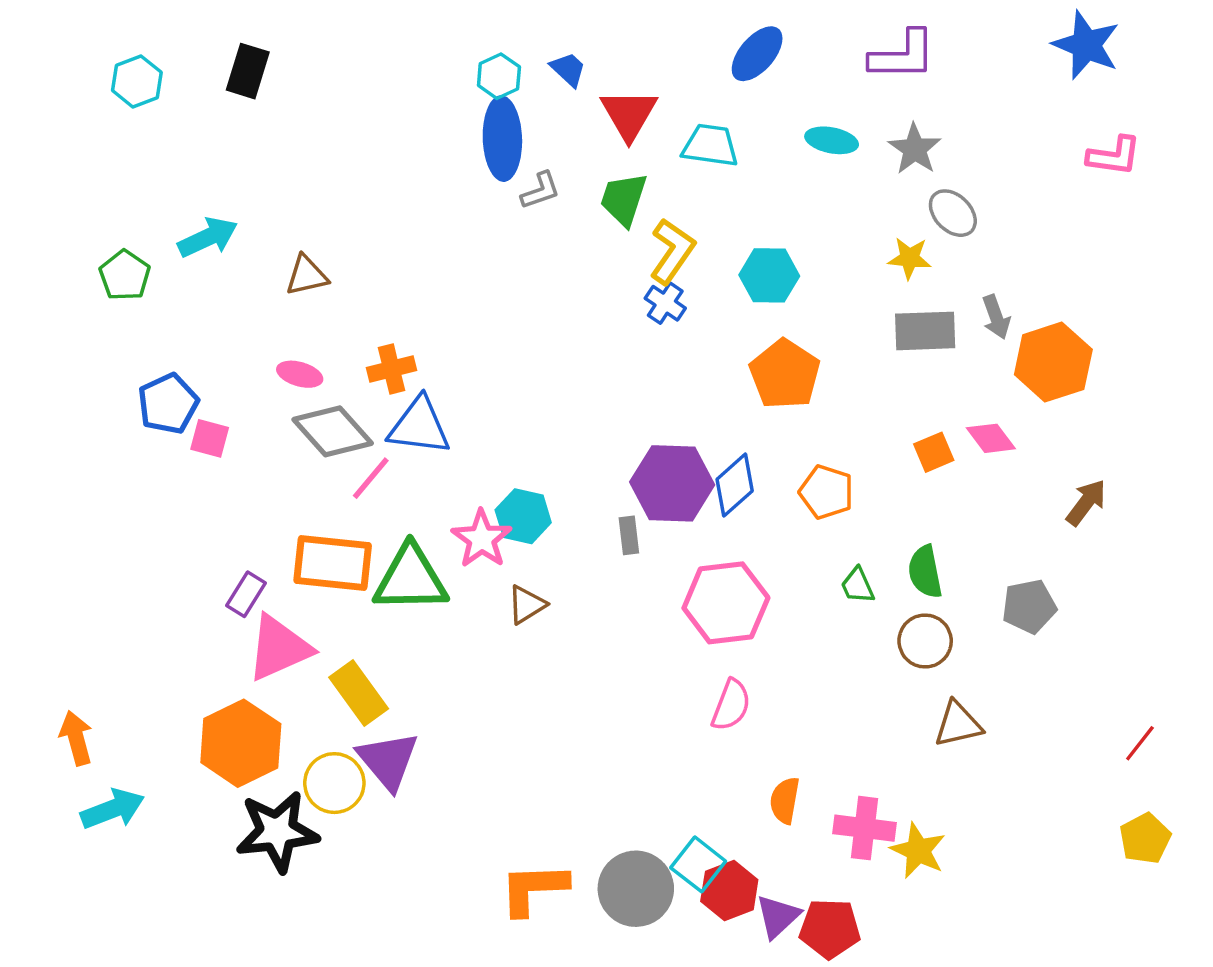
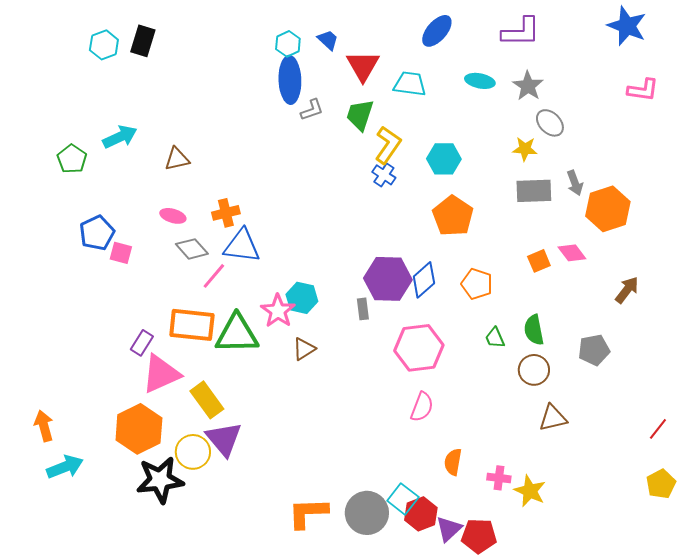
cyan hexagon: (137, 81) -> (104, 45), moved
gray diamond: (333, 431) -> (192, 249), size x0.7
pink cross: (864, 828) -> (499, 478), size x0.7

